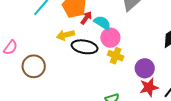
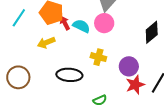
red arrow: (86, 18) -> (65, 23), turned -56
pink circle: (110, 38) -> (104, 23), moved
black ellipse: (85, 47) -> (69, 75), moved

